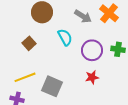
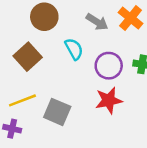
brown square: (29, 43) -> (28, 57), size x1.5
red star: (92, 77) -> (109, 100), size x1.5

